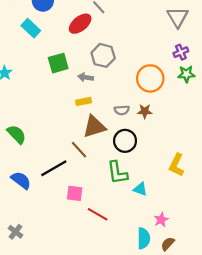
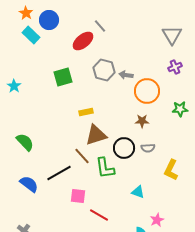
cyan rectangle: (31, 28) -> (31, 35), moved
green star: (186, 74) -> (180, 109), moved
gray arrow: (86, 77) -> (126, 75), moved
gray semicircle: (122, 110) -> (148, 148), moved
green L-shape: (117, 173) -> (105, 168), moved

